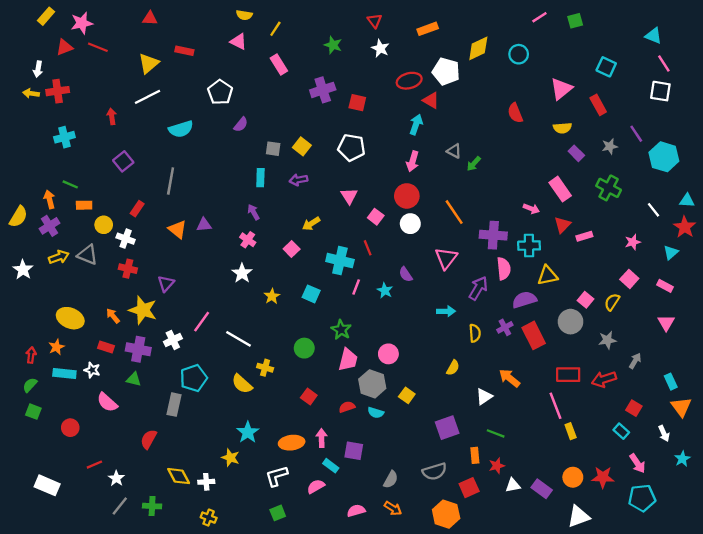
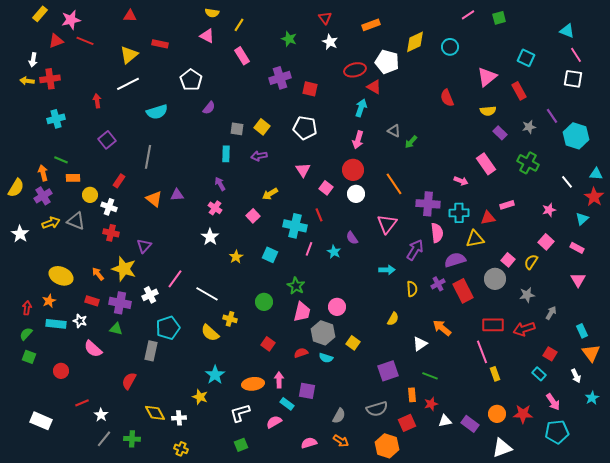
red triangle: (562, 225) -> (488, 218), moved, turned 35

